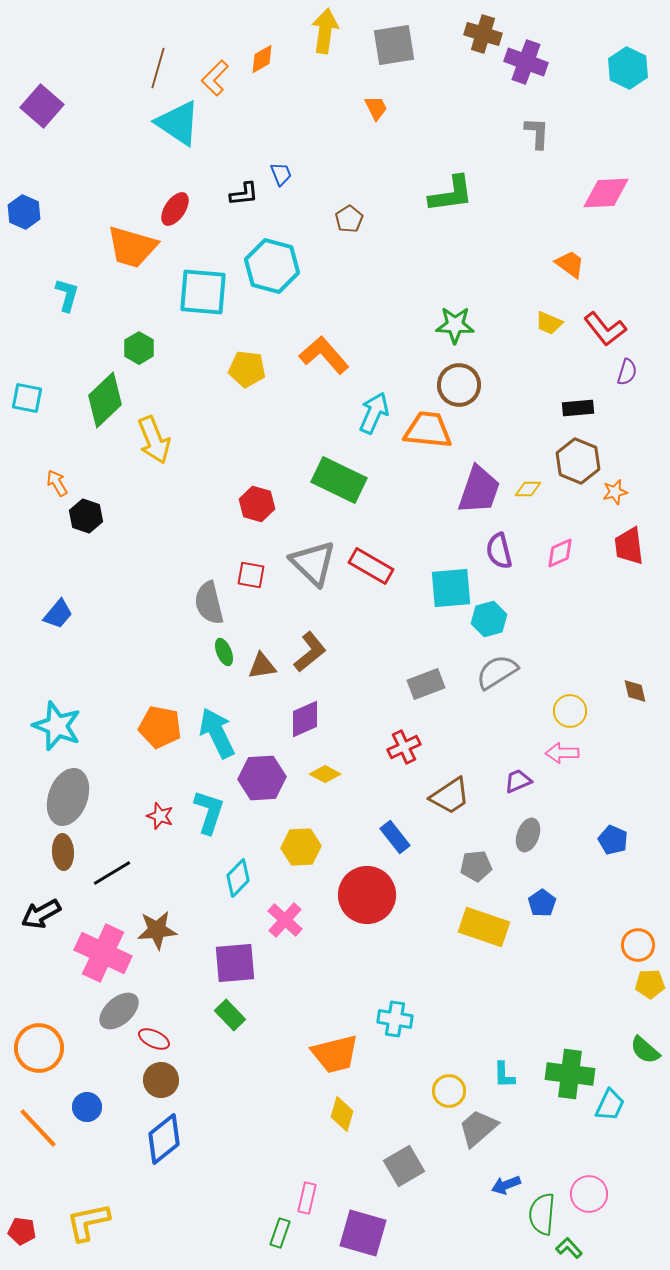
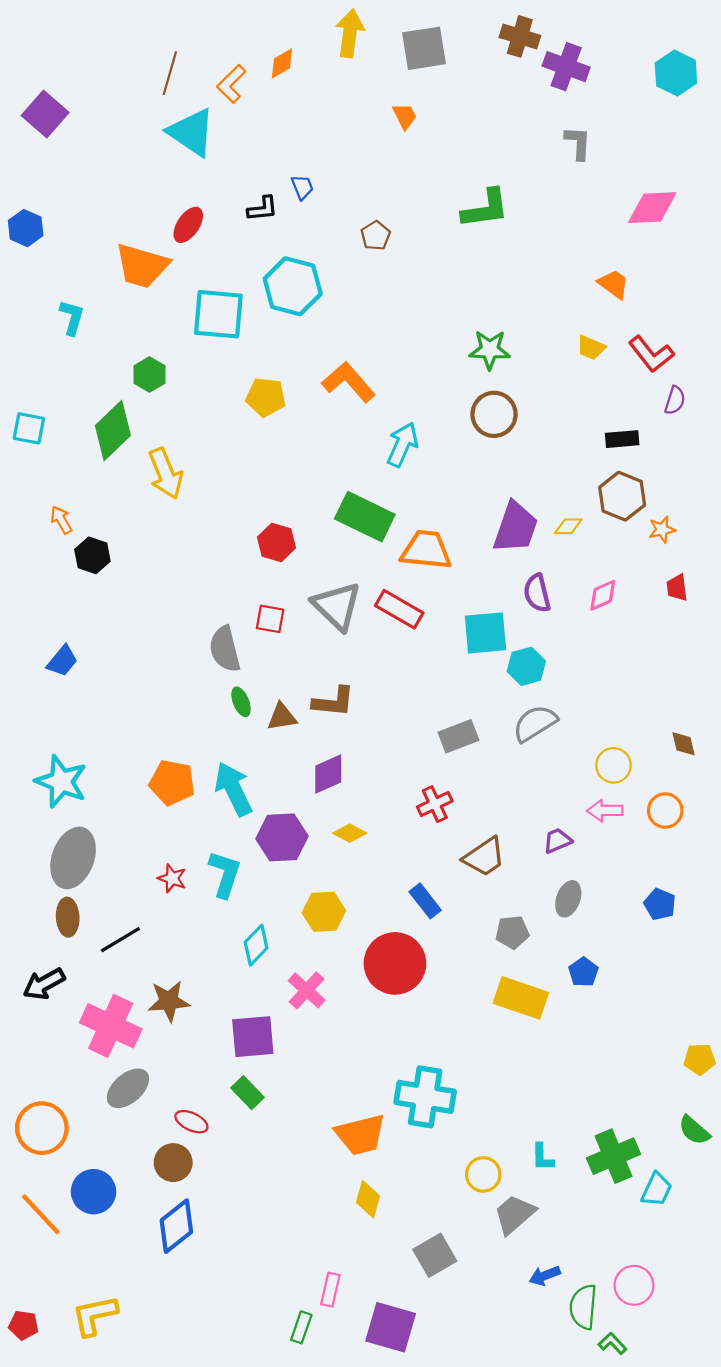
orange trapezoid: (428, 430) -> (426, 550), moved
red trapezoid: (629, 546) -> (677, 588), size x0.7
brown L-shape: (310, 652) -> (334, 702), turned 45
orange circle: (638, 945) -> (665, 811), moved
cyan cross: (395, 1019) -> (425, 1097), size x1.6
red ellipse: (154, 1039) -> (191, 1122), moved
green cross: (570, 1074) -> (614, 1156), turned -30
blue circle: (87, 1107) -> (94, 1192), size x1.4

